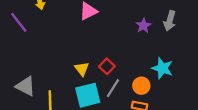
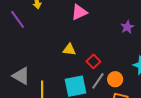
yellow triangle: (82, 69) -> (69, 50), moved, turned -48
orange circle: (141, 86) -> (115, 79), moved

